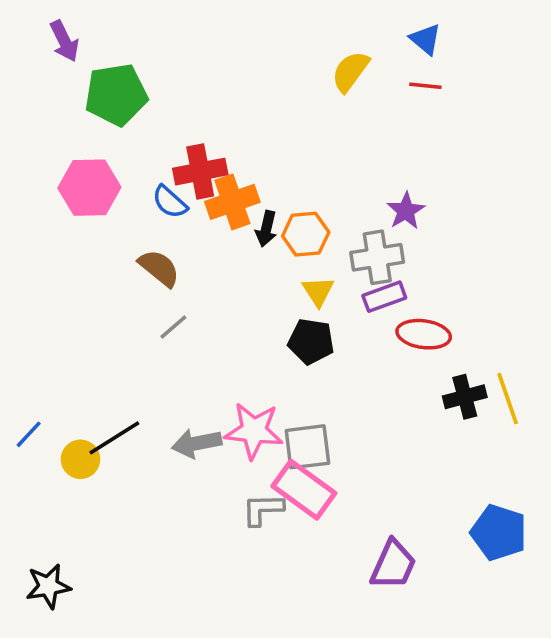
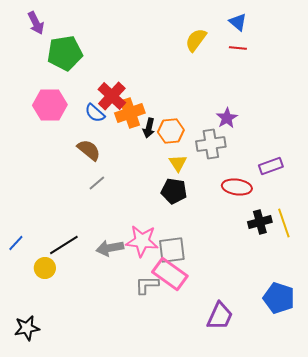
red cross: (200, 172) -> (112, 96), turned -36
purple rectangle: (384, 297) -> (271, 166), moved
yellow circle: (80, 459) -> (45, 268), moved

